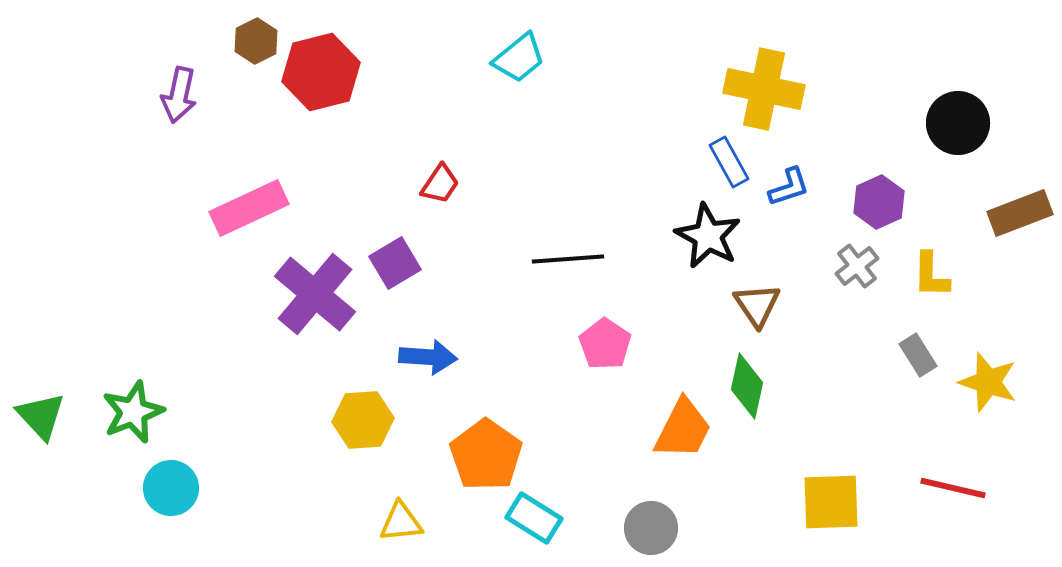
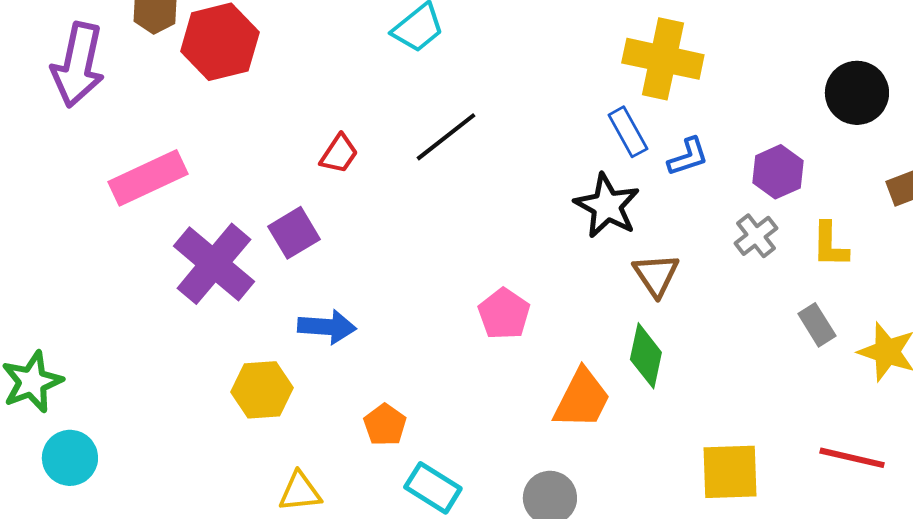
purple arrow: (179, 95) -> (78, 65), size x1.5
black line: (568, 259) -> (446, 137), moved, turned -34
orange pentagon: (486, 455) -> (385, 425), size x0.6

